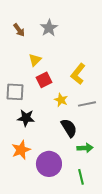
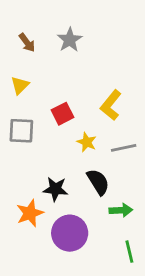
yellow triangle: (35, 60) -> (20, 85), moved
black star: (26, 118) -> (55, 189), moved
green line: (81, 177) -> (129, 252), moved

